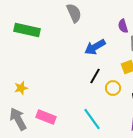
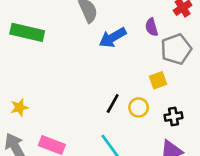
blue arrow: (95, 47) -> (113, 38), moved
black line: (95, 76) -> (113, 104), moved

